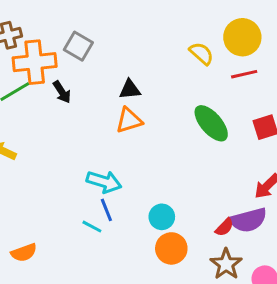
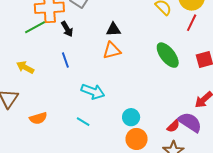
red line: (244, 74) -> (192, 23), turned -54
blue line: (106, 210) -> (65, 60), moved
purple semicircle: (248, 220) -> (190, 122), turned -135
orange semicircle: (24, 253) -> (38, 118), moved

